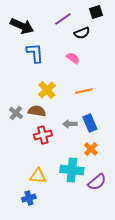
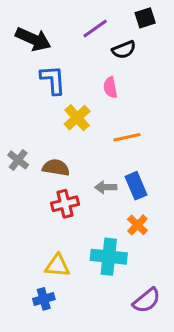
pink semicircle: (73, 58) -> (110, 87), turned -136
yellow cross: (47, 90) -> (77, 118), moved
gray cross: (16, 113) -> (18, 160), moved
purple semicircle: (97, 182) -> (147, 300), moved

